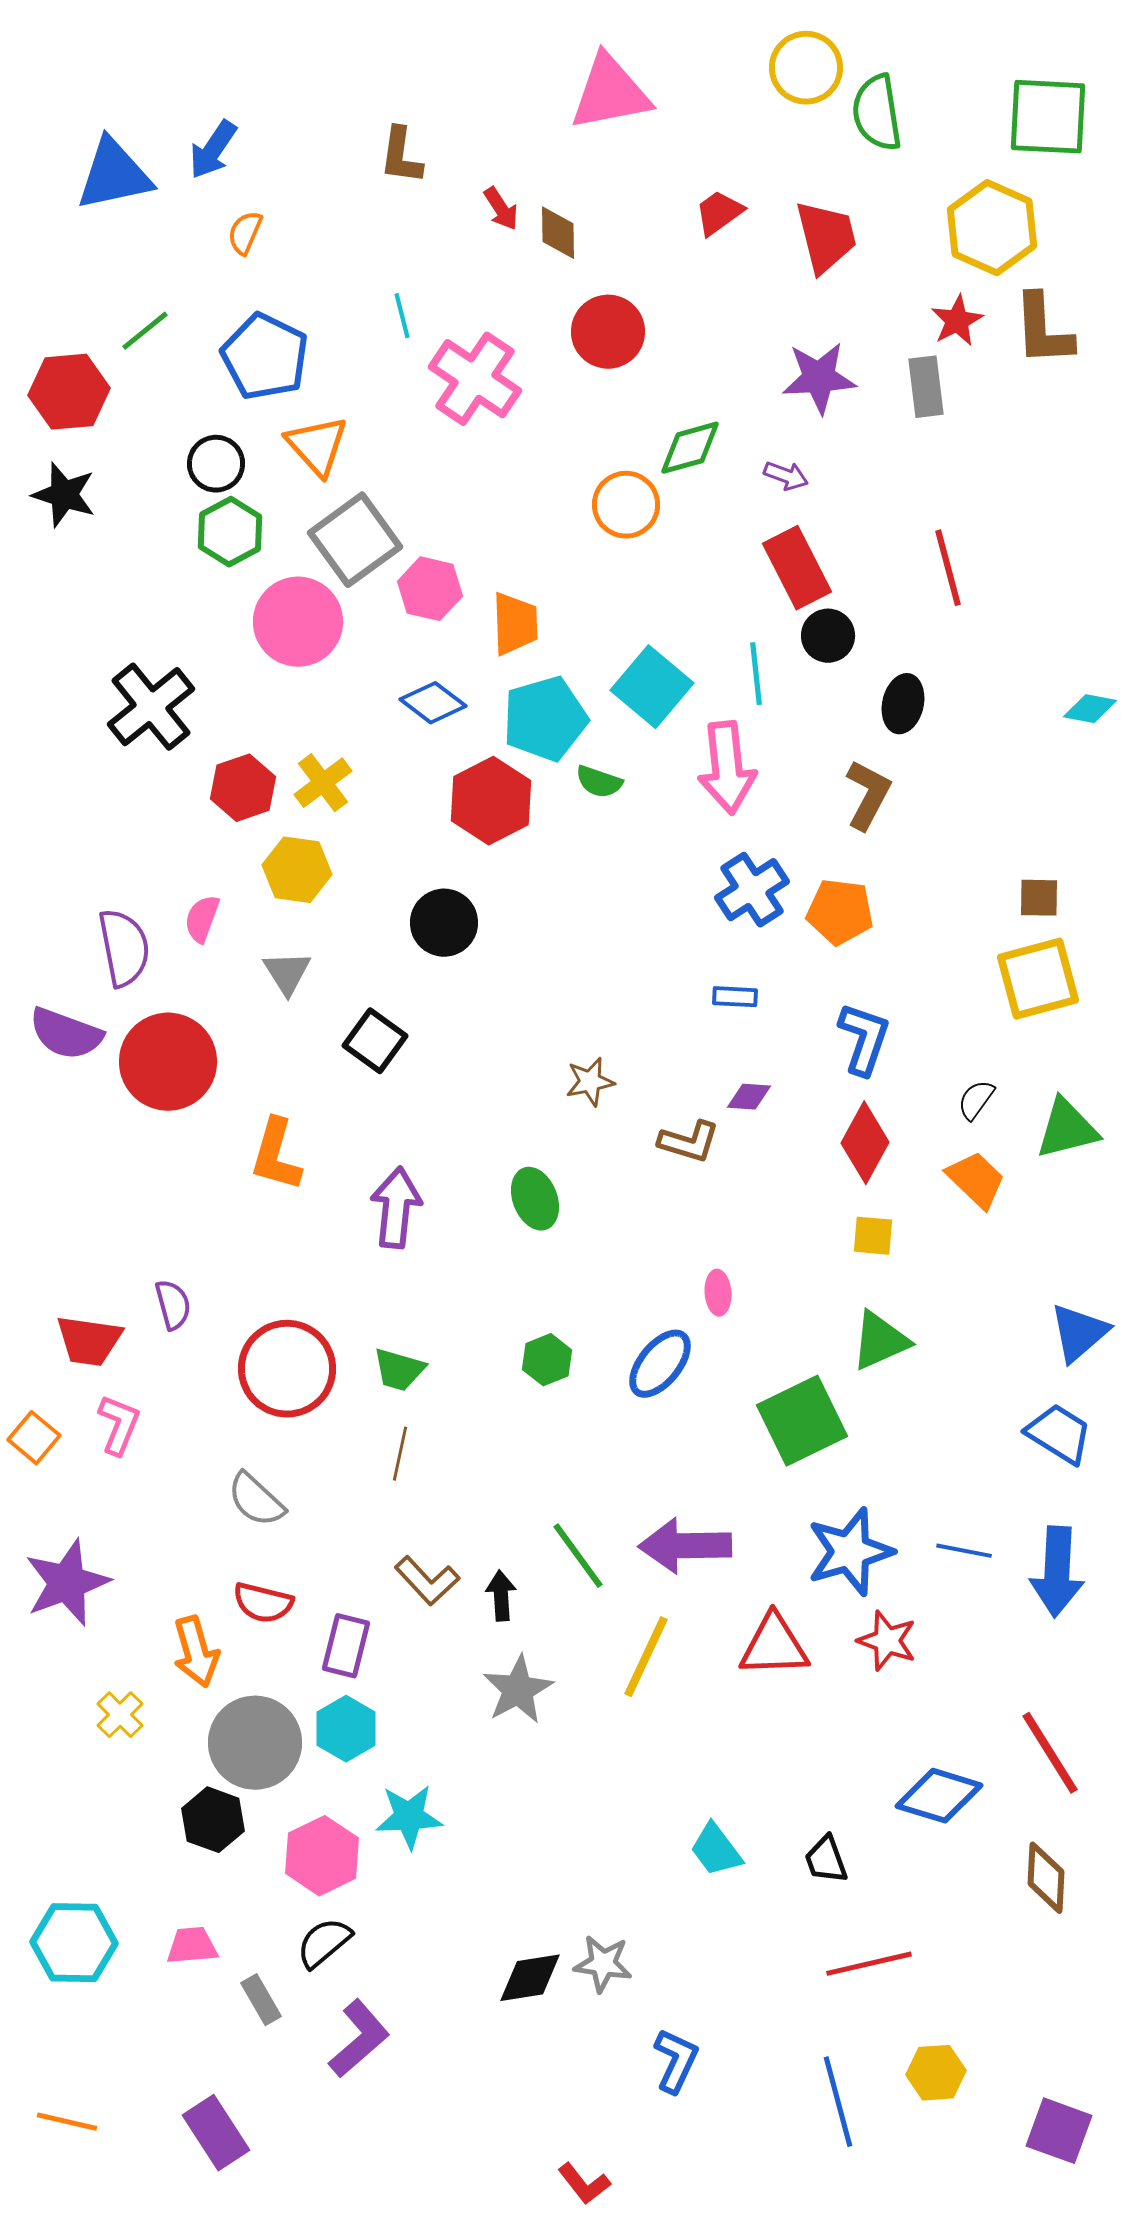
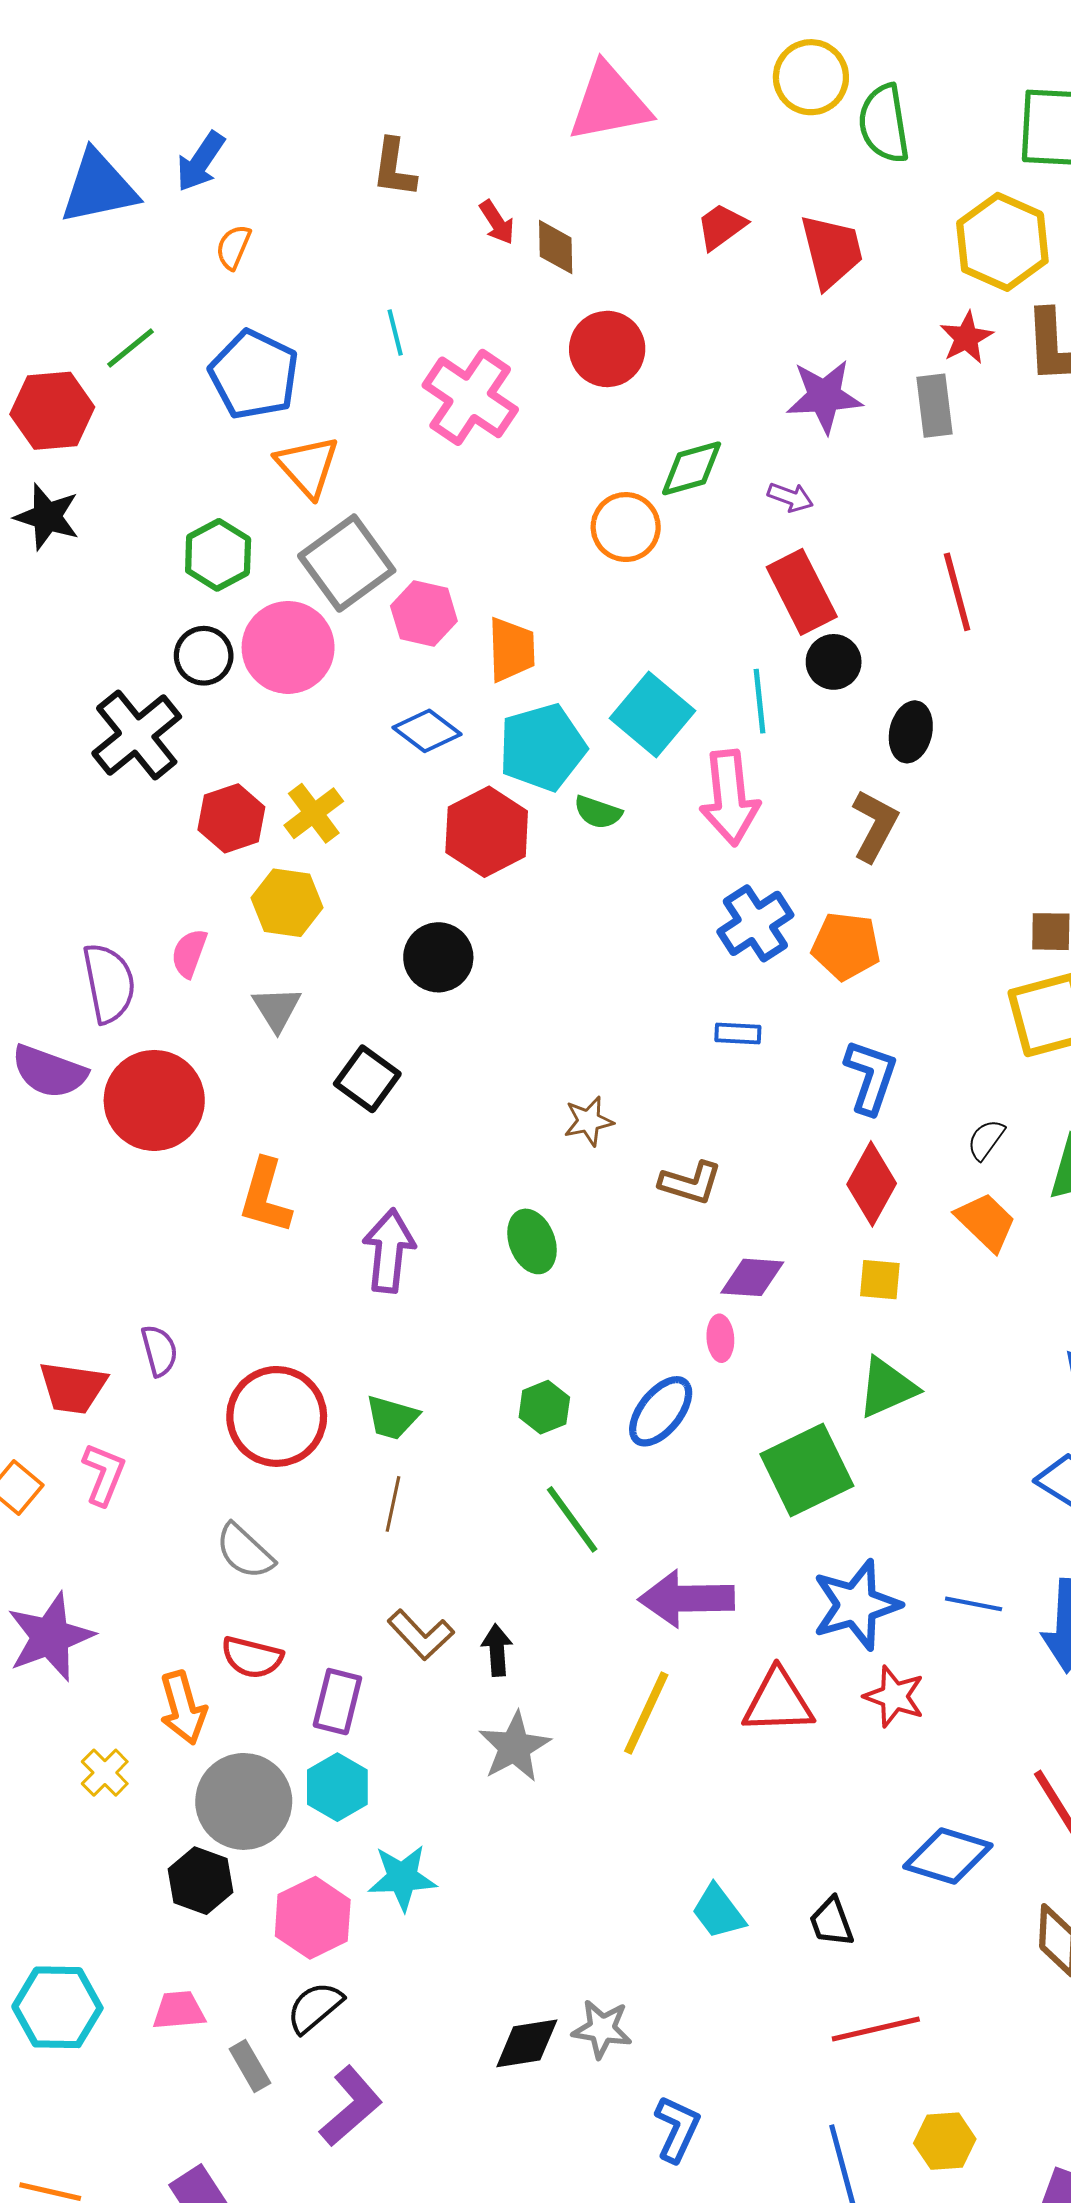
black circle: (216, 464) -> (204, 656), moved
purple diamond: (749, 1097) -> (752, 1277), moved, size x1.4
green line: (578, 1556) -> (572, 1519), moved

